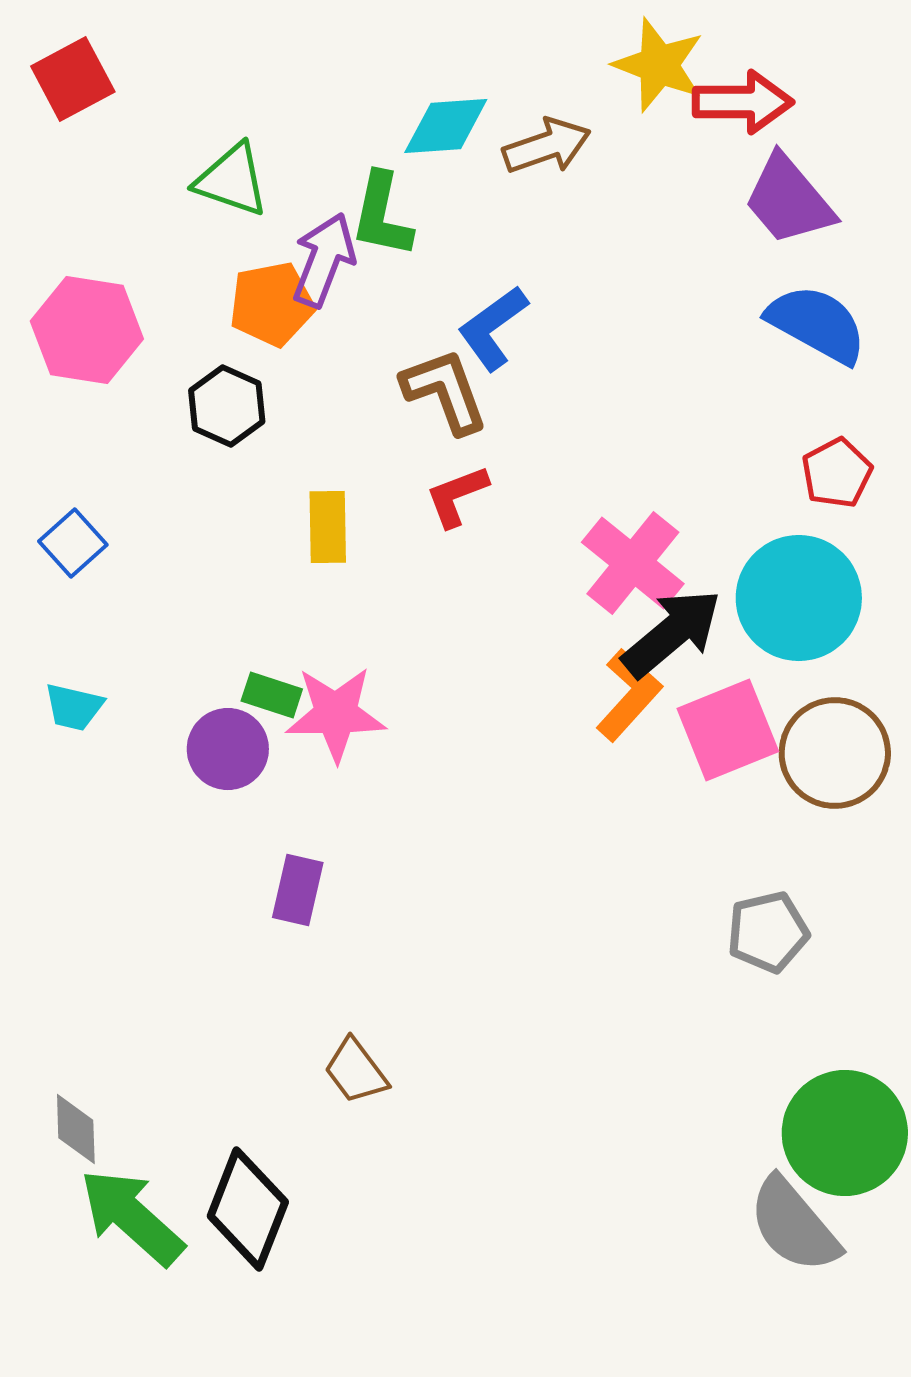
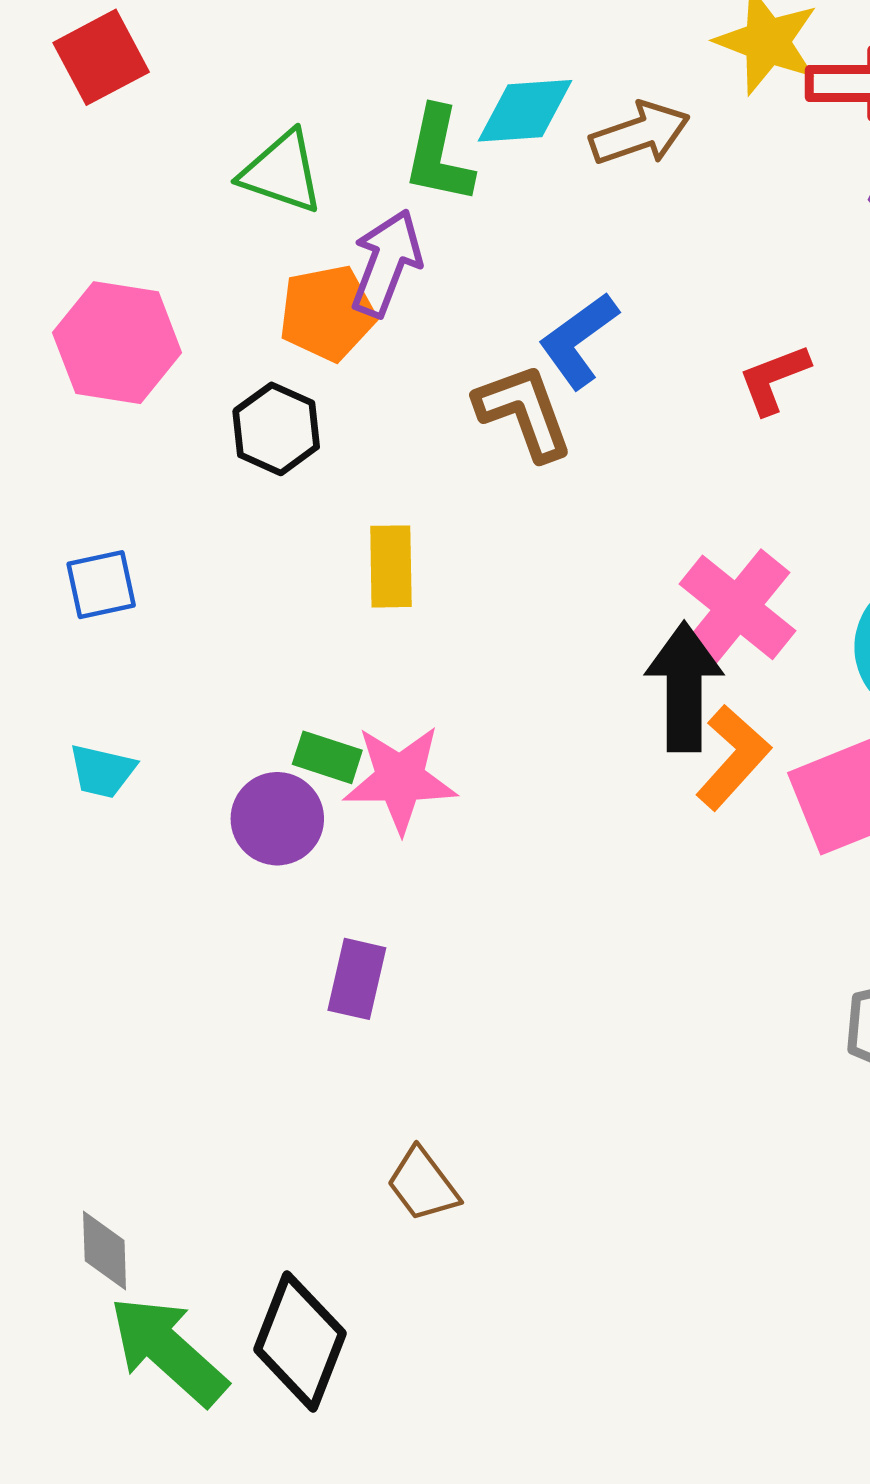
green L-shape: (382, 215) -> (439, 155), moved
red L-shape: (457, 496) -> (774, 379), moved
blue square: (73, 543) -> (101, 585), turned 30
black arrow: (672, 633) -> (684, 687), moved, turned -50

